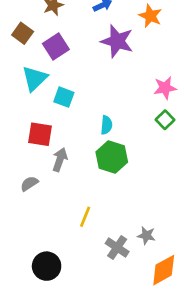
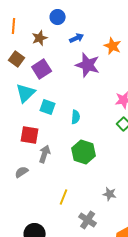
cyan semicircle: (106, 125) -> (76, 117), moved
gray star: (146, 235) -> (110, 194), moved

